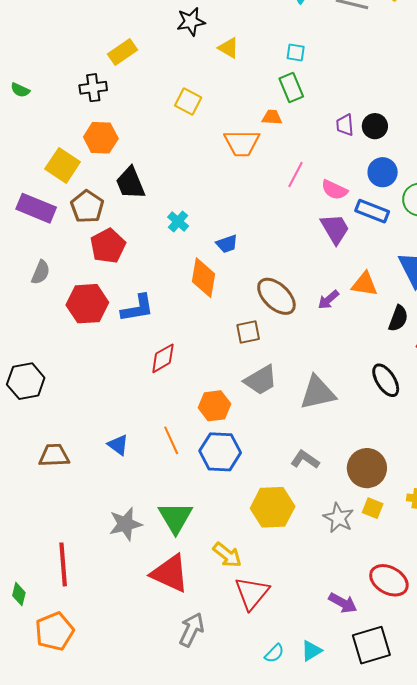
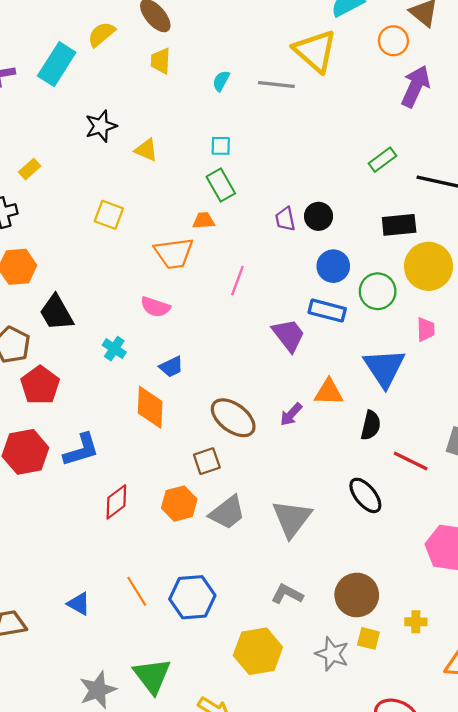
yellow rectangle: (123, 52) -> (30, 169), size x0.7
pink semicircle: (334, 190) -> (155, 307), moved
gray triangle: (318, 393) -> (292, 518), turned -33
orange hexagon: (214, 406) -> (179, 504), moved

